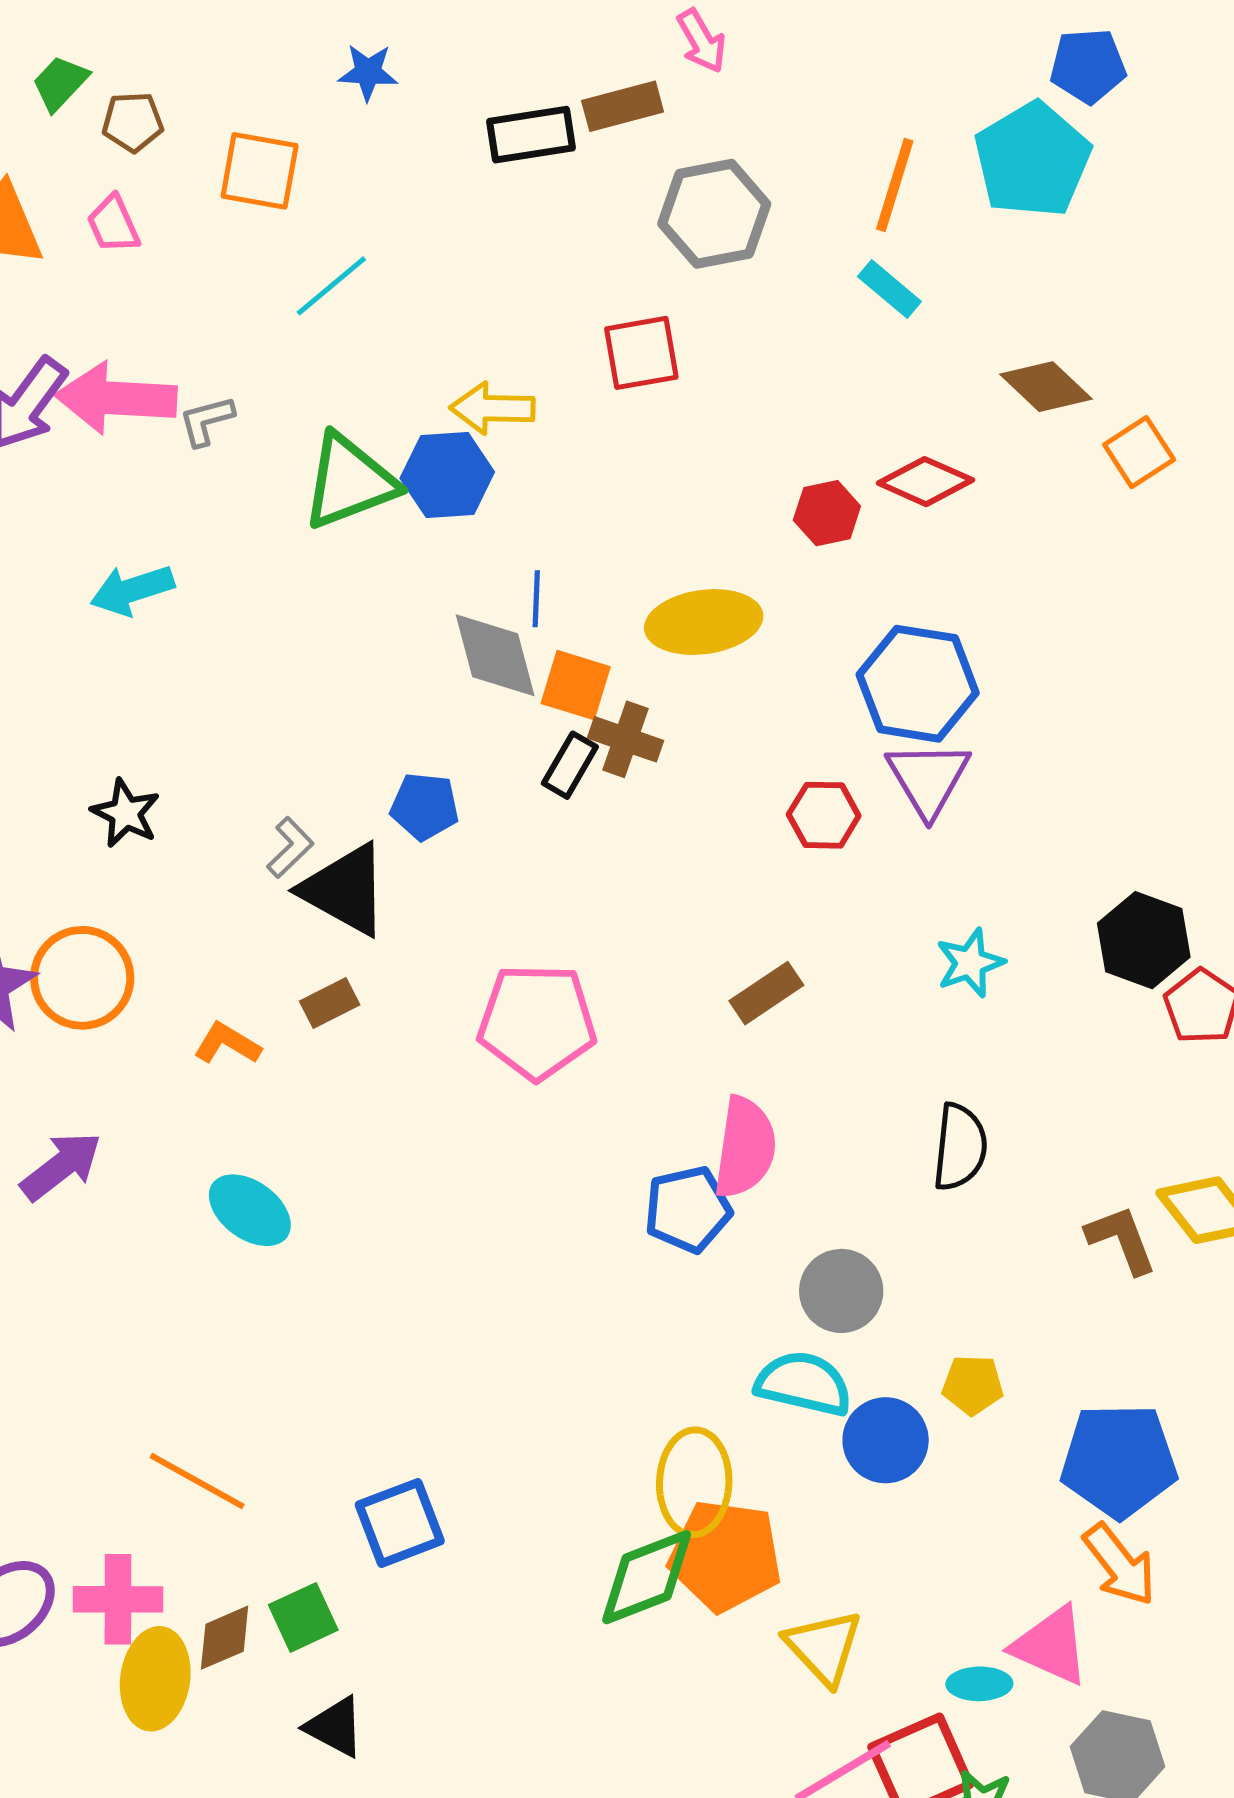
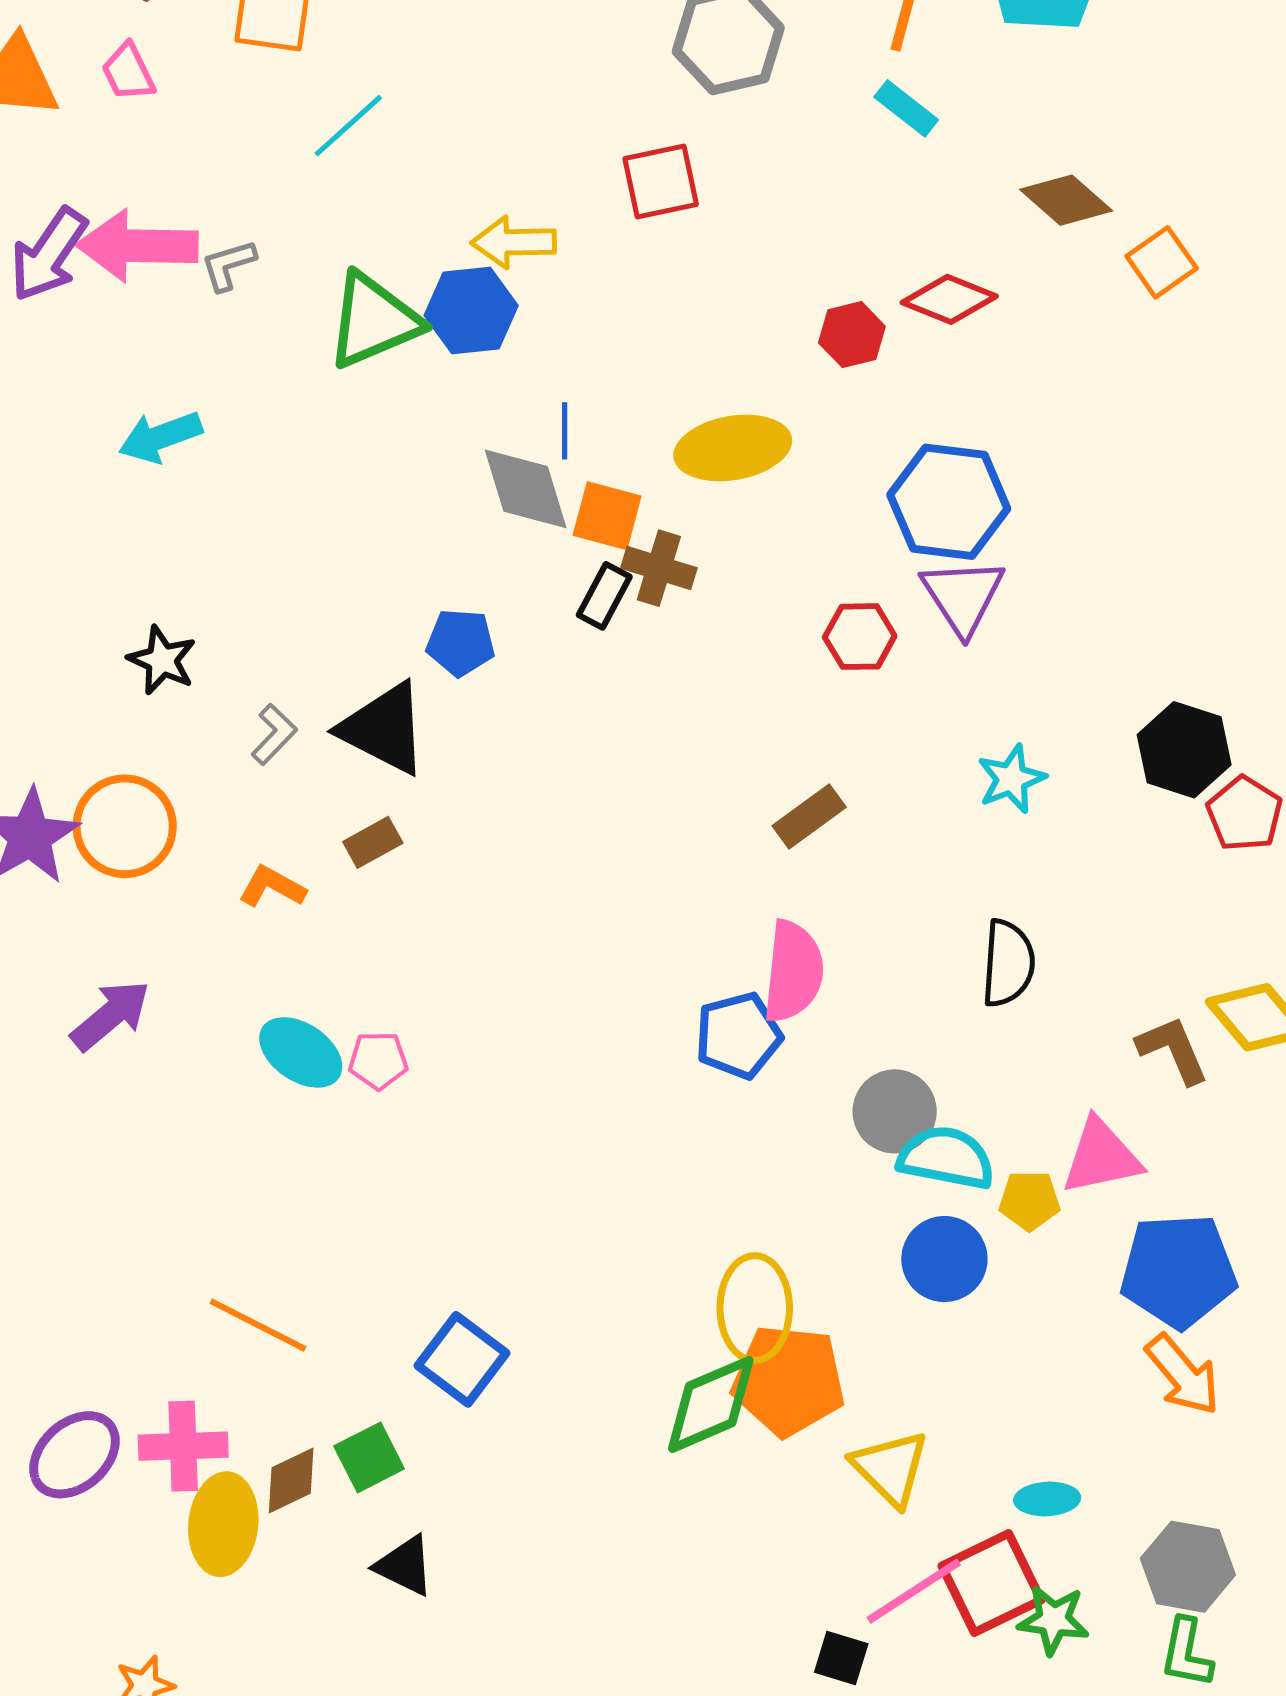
gray L-shape: (290, 848) -> (274, 734), moved
pink pentagon: (537, 1022) -> (378, 1060), moved, size x0.5
cyan semicircle: (804, 1384) -> (946, 1158), moved
blue square: (400, 1523) -> (462, 1359), turned -30
pink triangle: (1051, 1646) -> (1101, 1157), moved, turned -34

